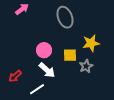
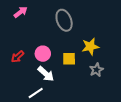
gray star: (86, 66) -> (96, 70), moved
red arrow: (15, 76) -> (18, 57), moved

